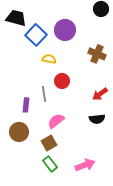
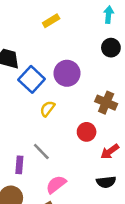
yellow semicircle: (49, 59) -> (47, 109), turned -64
red circle: (62, 81) -> (87, 132), moved
gray line: (44, 94) -> (41, 151), turned -35

